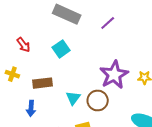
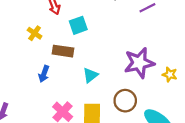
cyan square: (61, 49) -> (78, 25), moved
brown circle: (98, 100) -> (125, 101), moved

